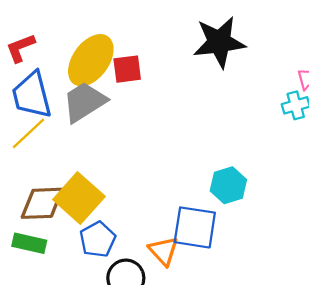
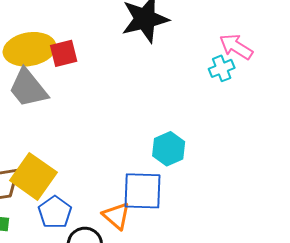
yellow ellipse: (91, 60) -> (29, 49), turned 51
gray trapezoid: (84, 102) -> (28, 88), turned -90

